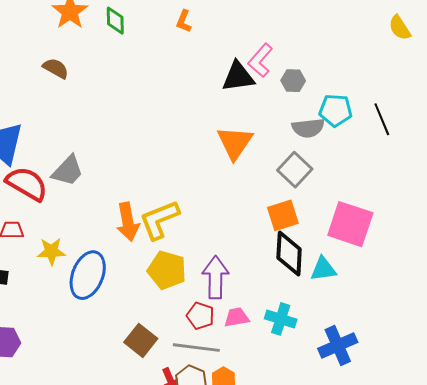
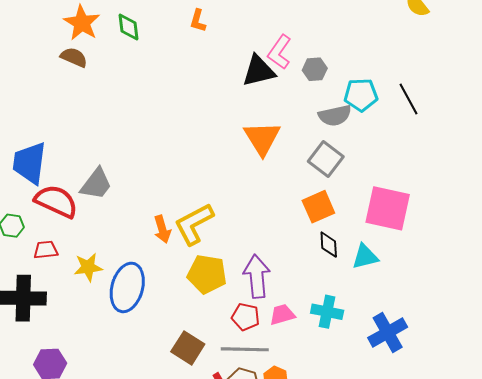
brown semicircle: (56, 68) -> (74, 57), moved
orange arrow: (128, 222) -> (162, 229), size x0.7
black diamond: (289, 254) -> (329, 245), size x0.6

